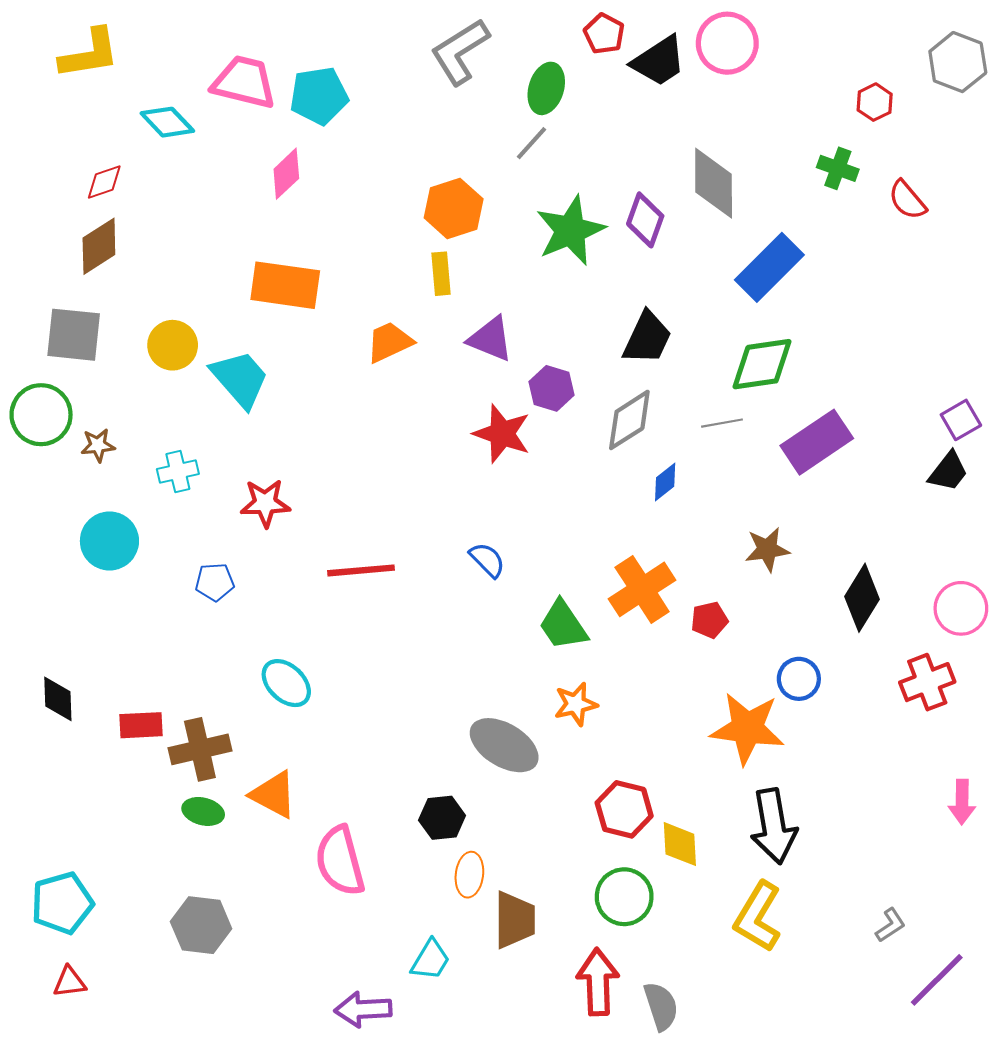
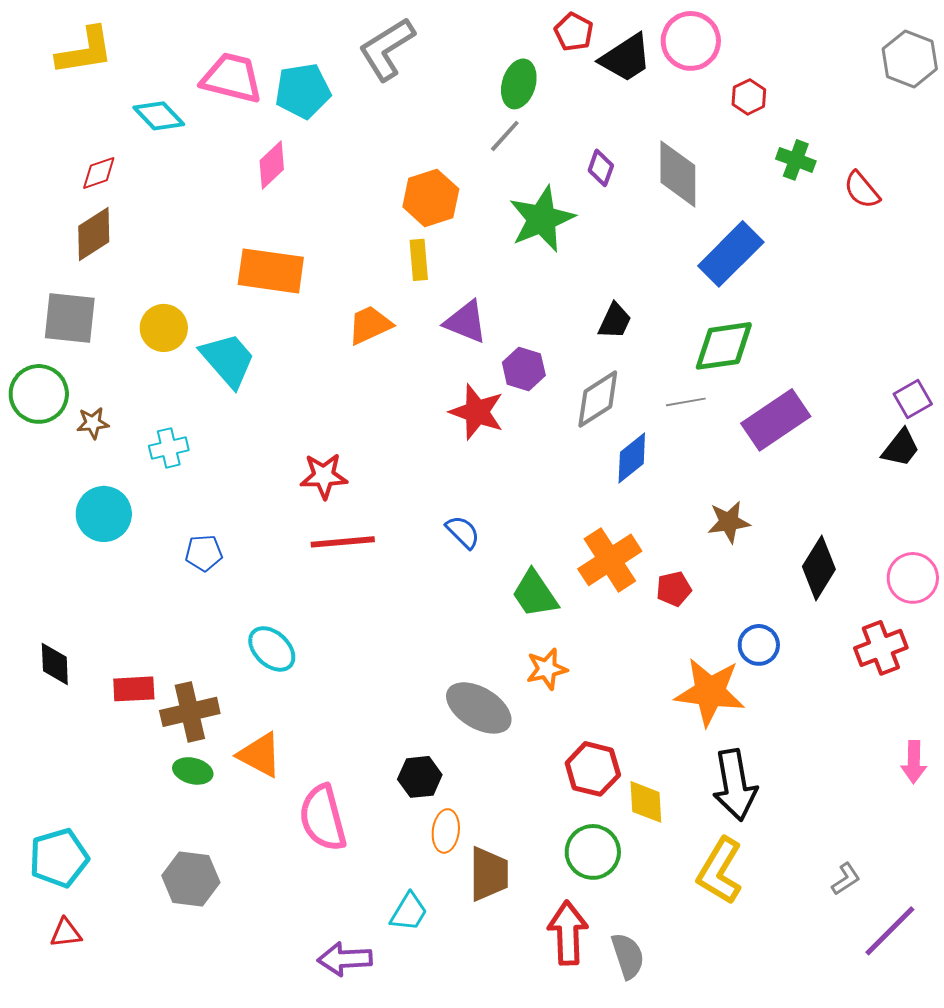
gray L-shape: (460, 52) -> (387, 49), moved
red hexagon: (875, 102) -> (749, 97), moved
purple diamond: (645, 220) -> (601, 168), moved, size x0.7
black trapezoid: (647, 338) -> (615, 321), size x0.7
blue diamond: (665, 482) -> (632, 458), size x1.4
red star: (265, 503) -> (324, 476), moved

